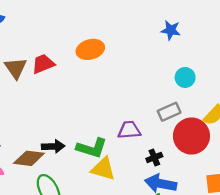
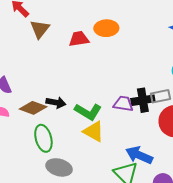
red trapezoid: (43, 64) -> (79, 39), moved
black cross: (154, 157) -> (143, 100), moved, size x1.6

